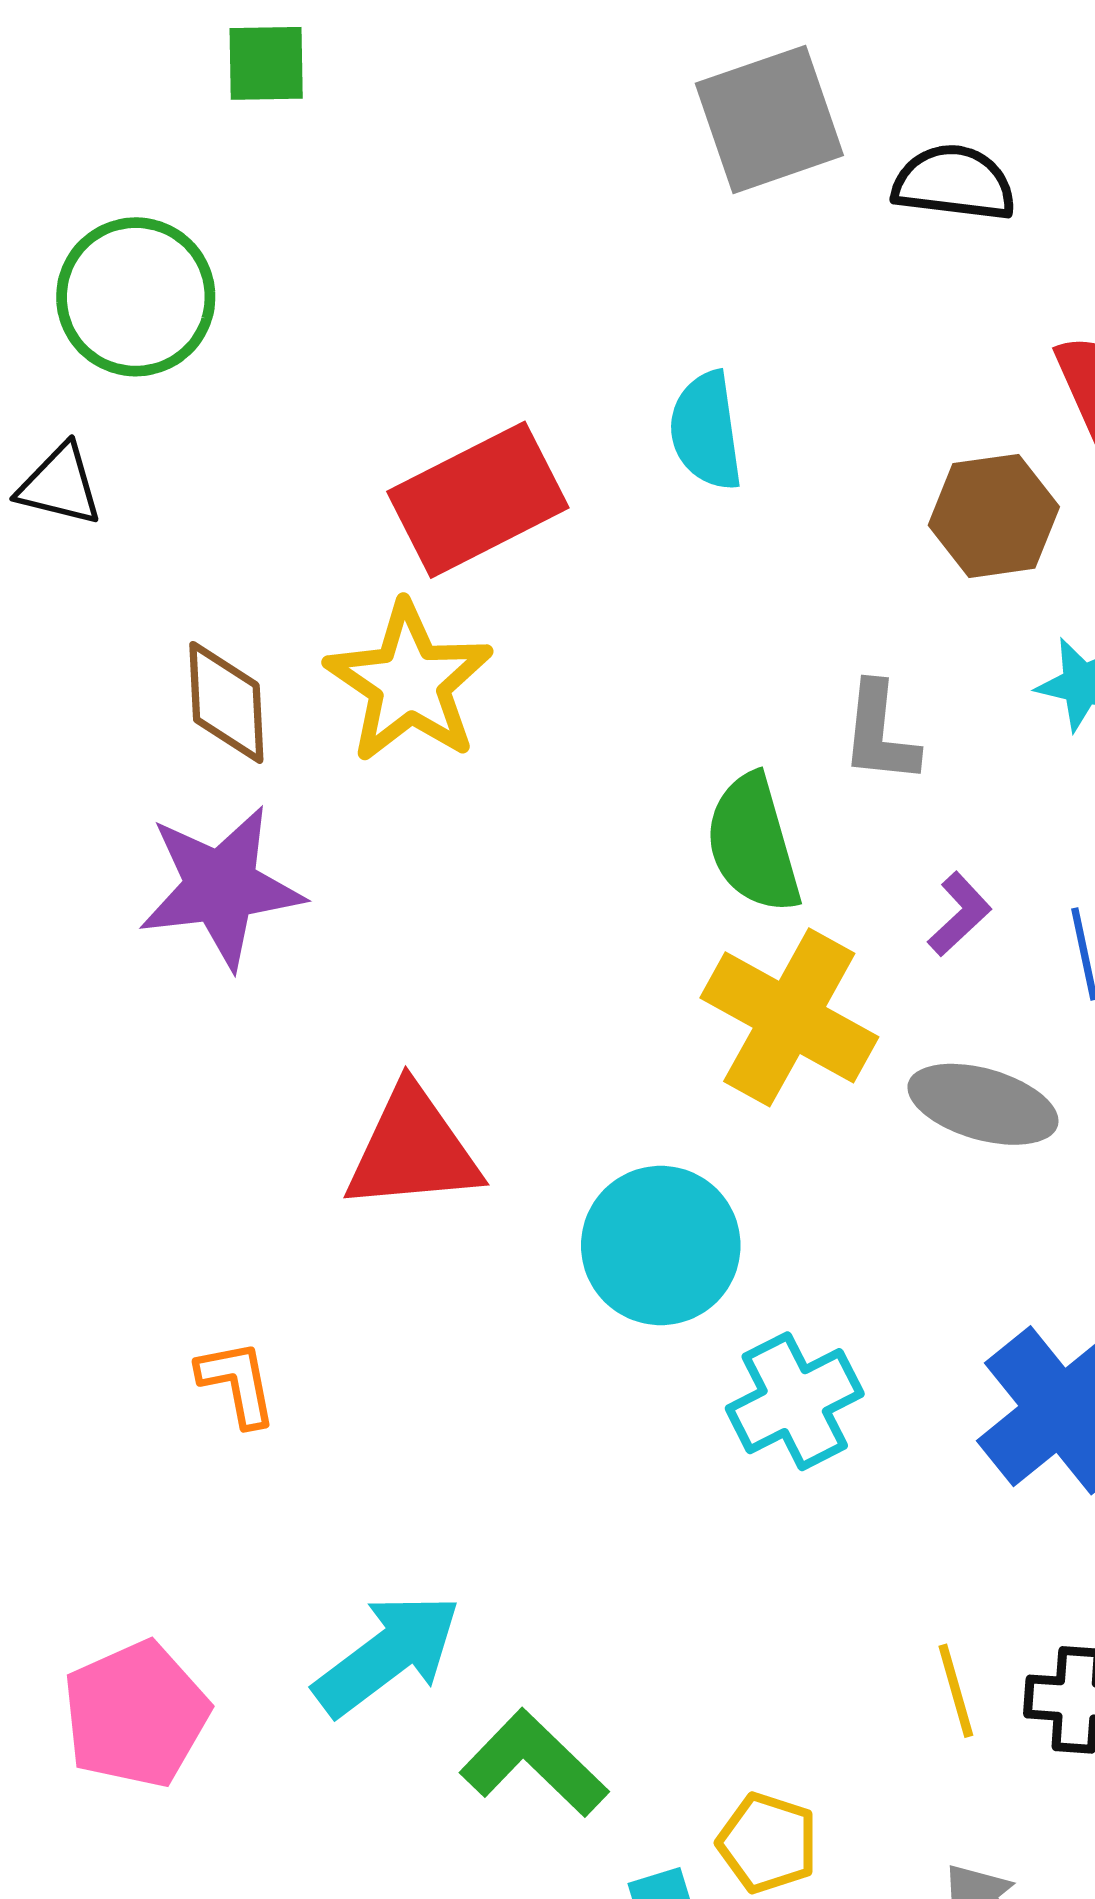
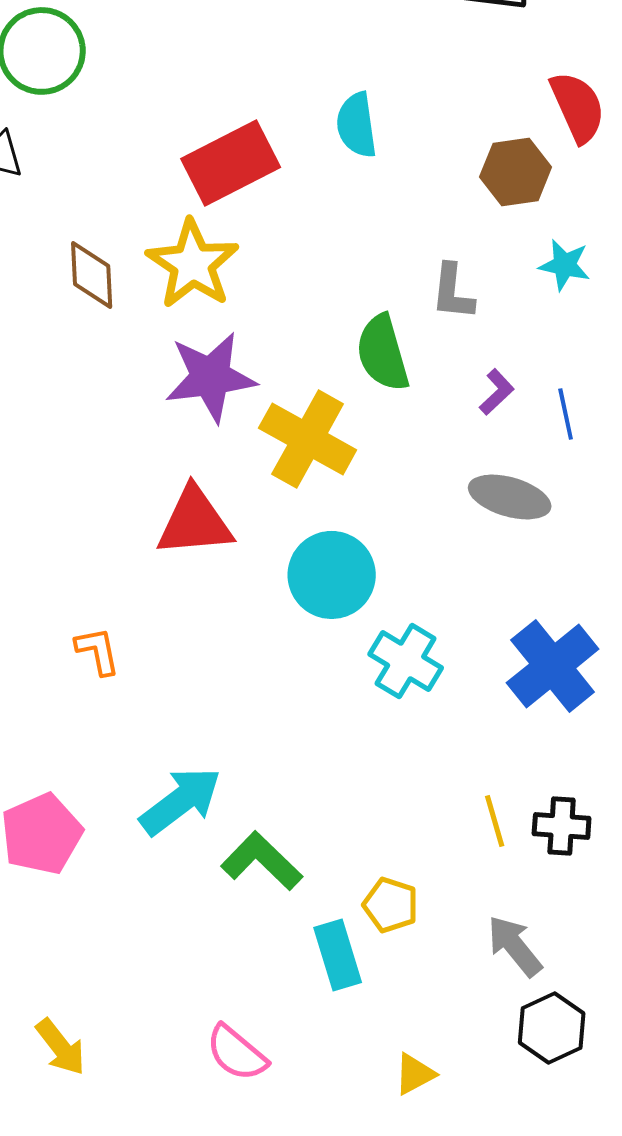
purple star: (221, 887) -> (211, 377), moved
yellow cross: (789, 1017) -> (308, 439), moved
cyan cross: (795, 1401) -> (406, 661), turned -32

